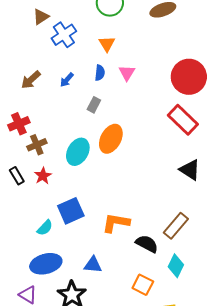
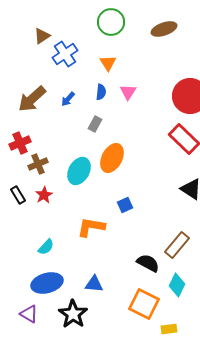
brown arrow: (31, 80) -> (32, 99), size x1.4
blue square: (71, 211) -> (125, 205), moved, size x0.6
orange L-shape: (116, 223) -> (91, 227), moved
orange square: (143, 285) -> (144, 304), size x1.4

